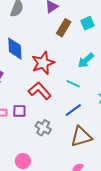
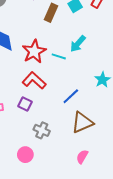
cyan line: (73, 84) -> (59, 56), moved
purple square: (19, 111) -> (25, 104), moved, turned 32
gray cross: (43, 128) -> (42, 130), moved

